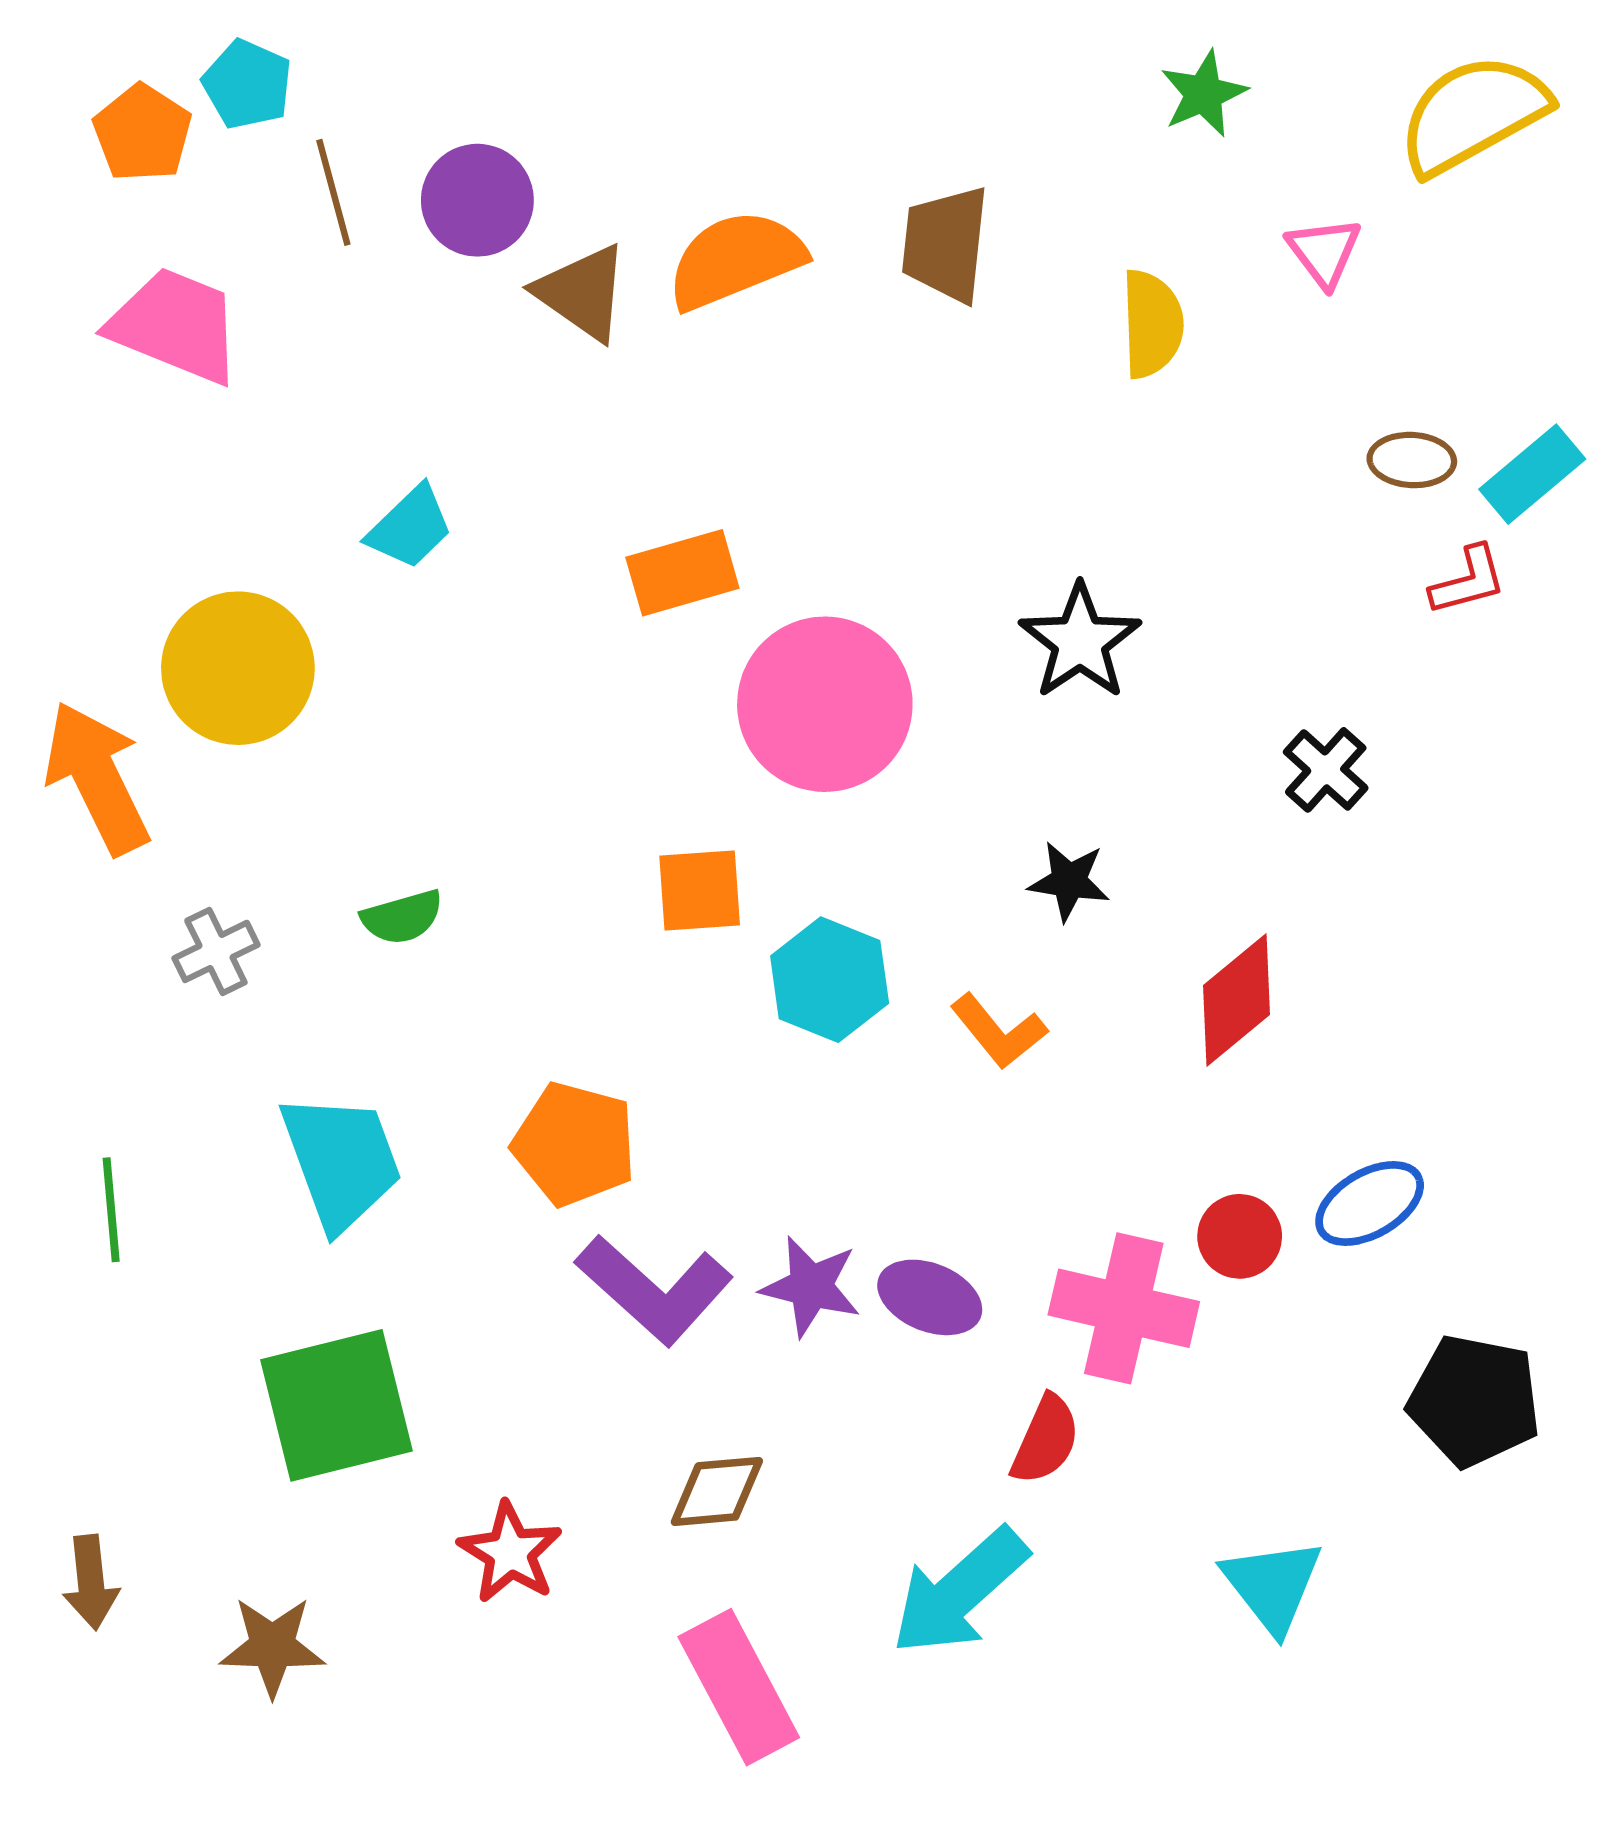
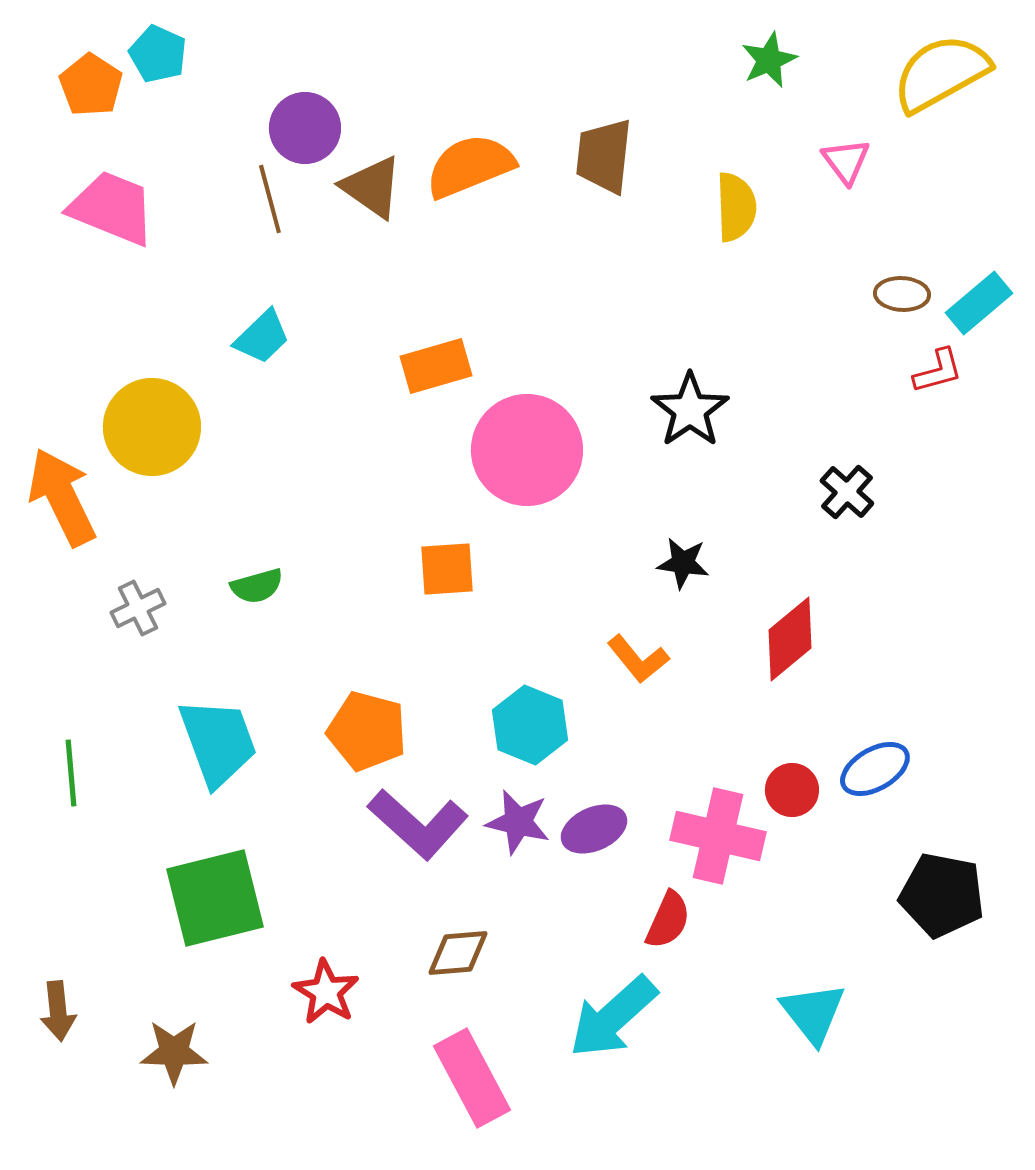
brown line: (333, 192) -> (270, 199), moved
cyan hexagon: (830, 980) -> (530, 725), moved
purple ellipse: (930, 1297) -> (594, 829), turned -46

